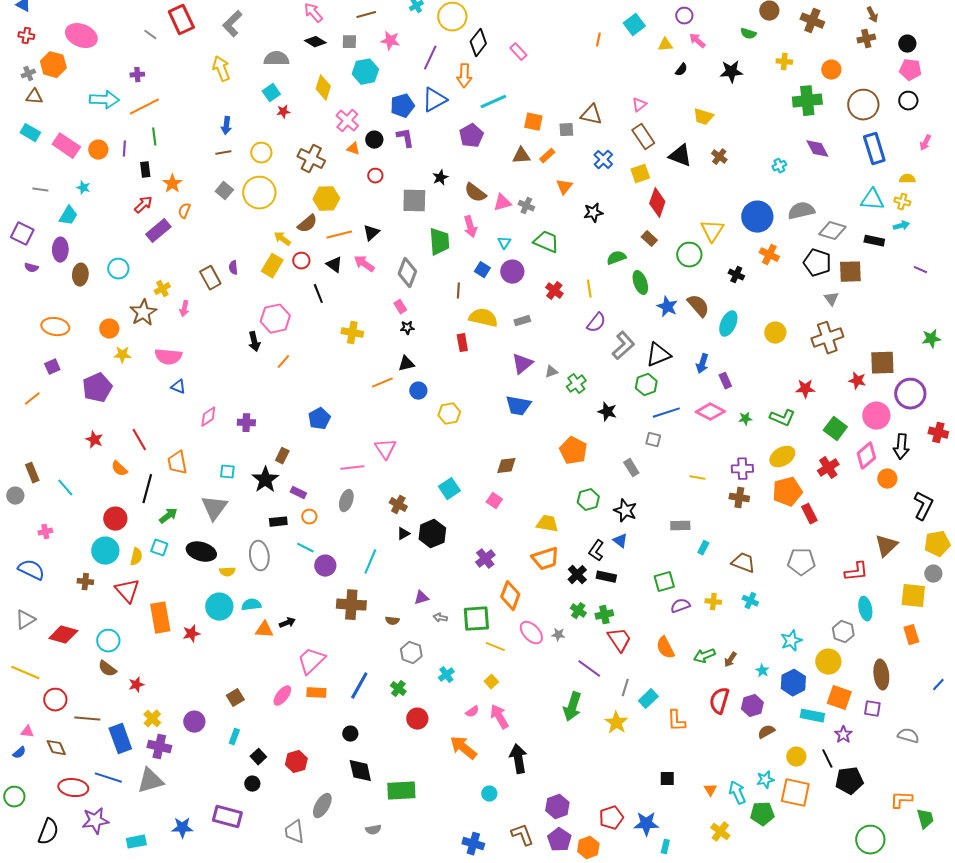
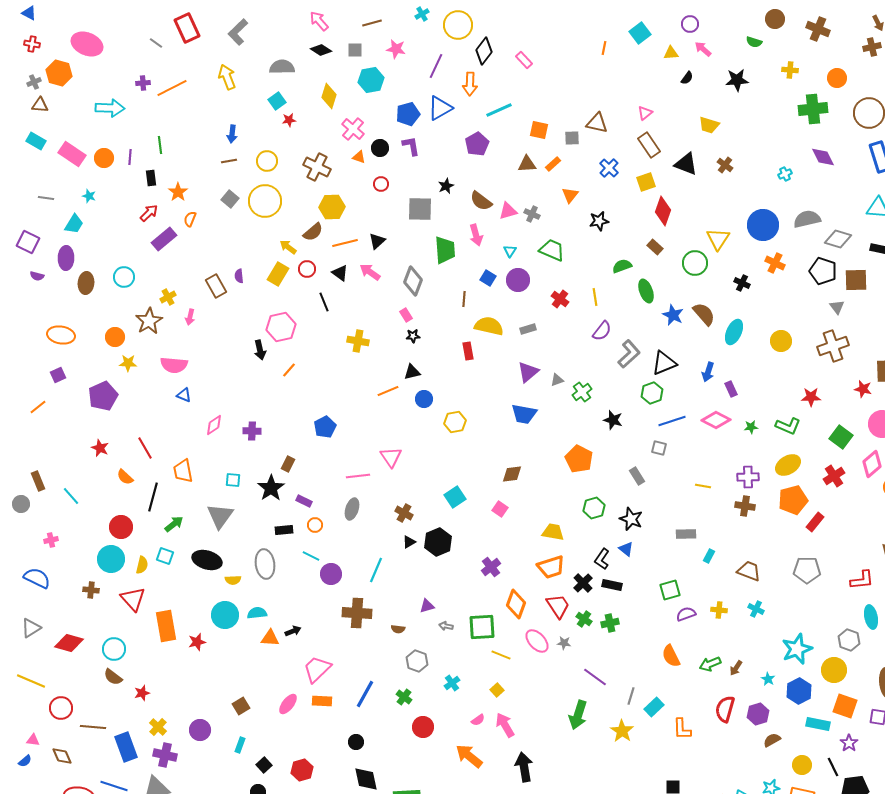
orange line: (144, 107) -> (172, 88), moved
red rectangle: (809, 514) -> (815, 522), turned 66
red trapezoid: (619, 640) -> (558, 606), moved
cyan star: (791, 641) -> (797, 649), size x1.4

